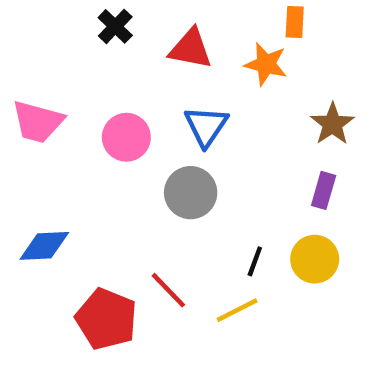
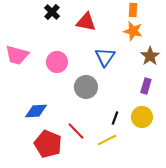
orange star: (266, 64) -> (133, 31), moved
blue triangle: (206, 126) -> (105, 57), moved
blue diamond: (44, 246) -> (36, 111), moved

